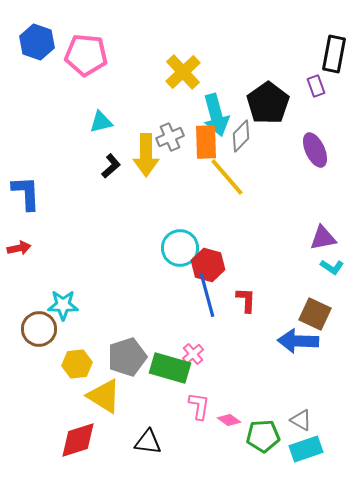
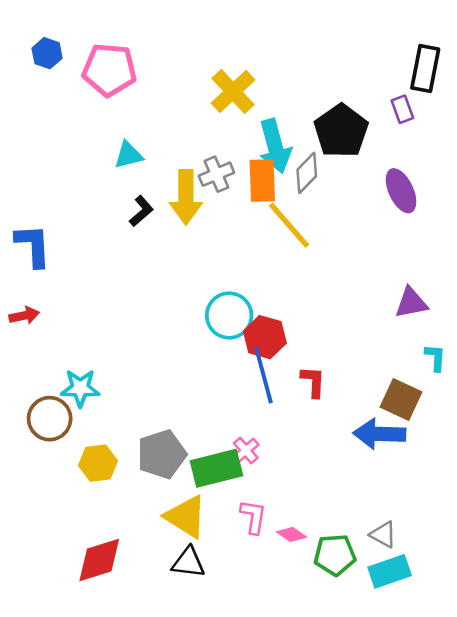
blue hexagon: (37, 42) -> (47, 53), size x0.7
cyan L-shape: (332, 267) -> (435, 358), moved, turned -120
green rectangle: (170, 368) -> (216, 468), turned -30
yellow triangle: (104, 396) -> (186, 517), moved

